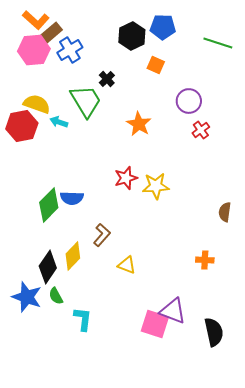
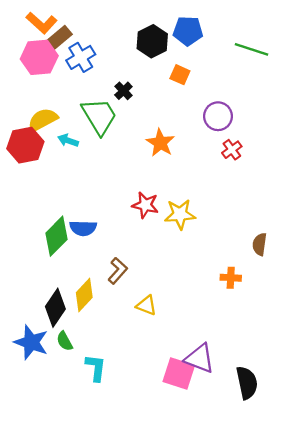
yellow semicircle: (37, 104) -> (43, 120), turned -48
red star: (126, 178) -> (145, 205), turned 30
orange cross: (205, 260) -> (231, 278), moved

